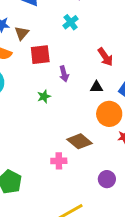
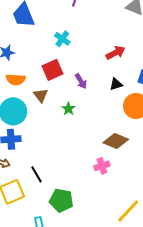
cyan cross: (71, 22) -> (62, 39), moved
brown triangle: (22, 33) -> (41, 95), moved
red arrow: (105, 57) -> (115, 53), turned -66

